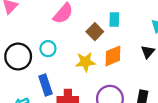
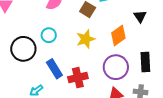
orange diamond: (113, 56) -> (118, 35), moved

